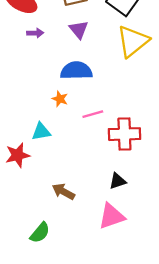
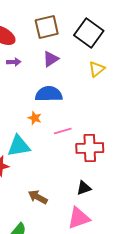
purple triangle: (79, 30) -> (51, 59), turned 36
yellow triangle: (133, 41) -> (97, 69), size x0.6
cyan triangle: (41, 132) -> (19, 146), size x1.4

